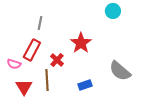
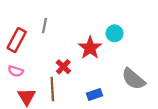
cyan circle: (113, 11) -> (115, 33), moved
red rectangle: (32, 50) -> (17, 40), moved

